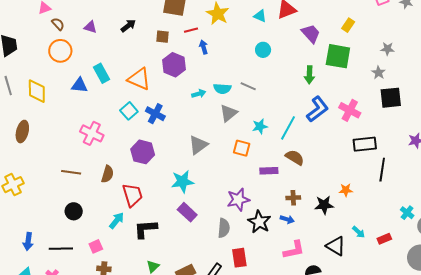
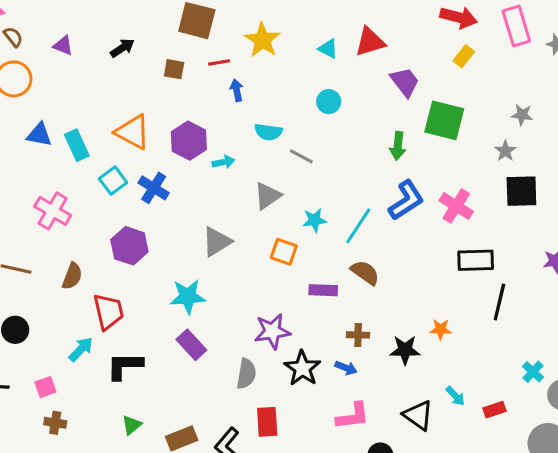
yellow rectangle: (348, 25) -> (464, 56), moved
purple hexagon: (174, 65) -> (189, 141), moved
cyan rectangle: (101, 73) -> (77, 145), moved
cyan semicircle: (222, 89) -> (268, 132), moved

